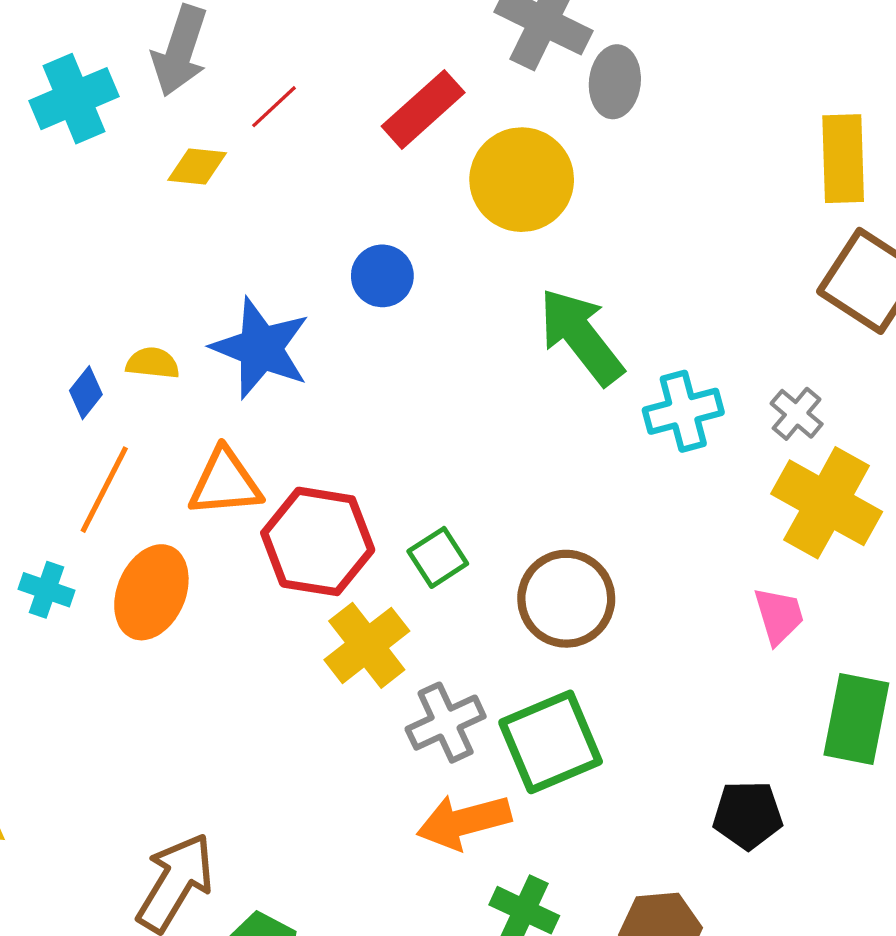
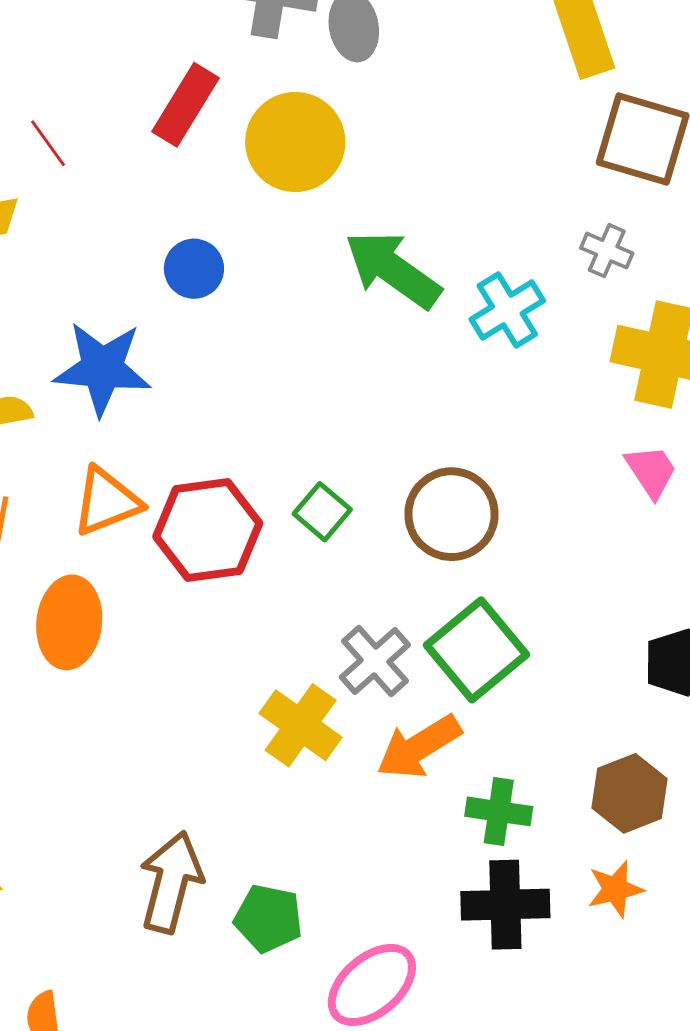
red line: (274, 107) -> (48, 143), turned -66
gray cross: (797, 414) -> (607, 251), moved
yellow cross: (367, 645) -> (301, 725), moved

